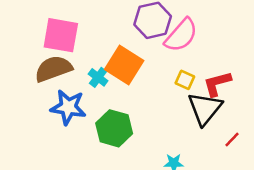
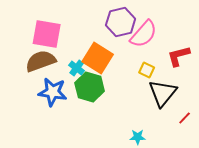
red L-shape: (217, 84) -> (179, 56), moved
green hexagon: (114, 128) -> (90, 87), moved

